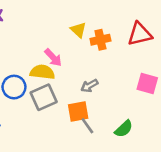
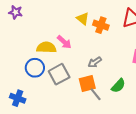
orange cross: (100, 40) -> (101, 25), turned 35
yellow semicircle: (42, 72) -> (46, 47), moved
green semicircle: (124, 129) -> (118, 86), moved

